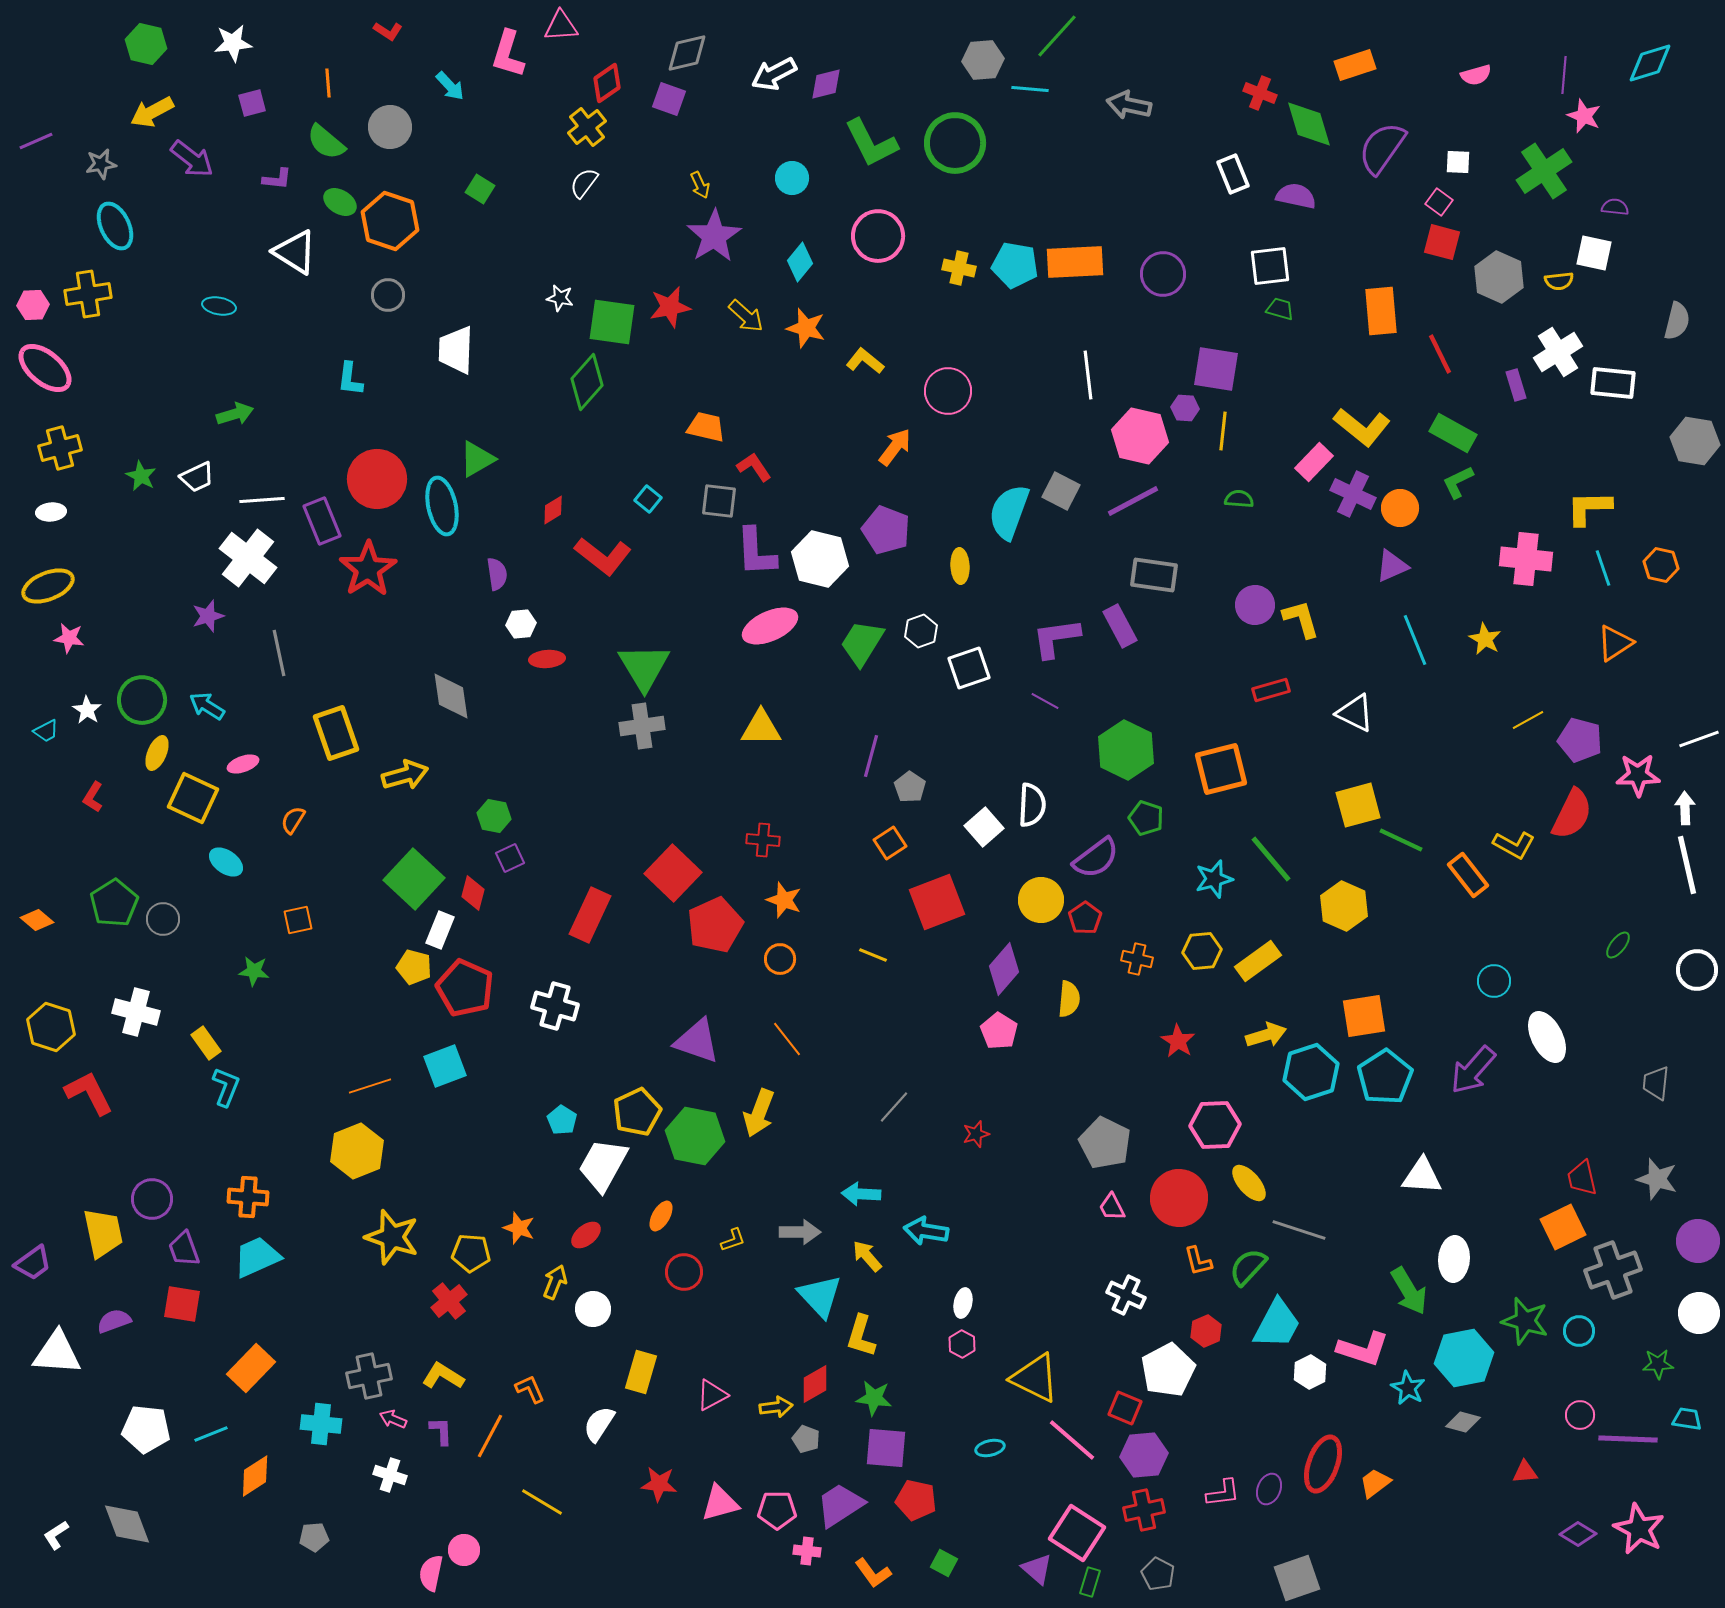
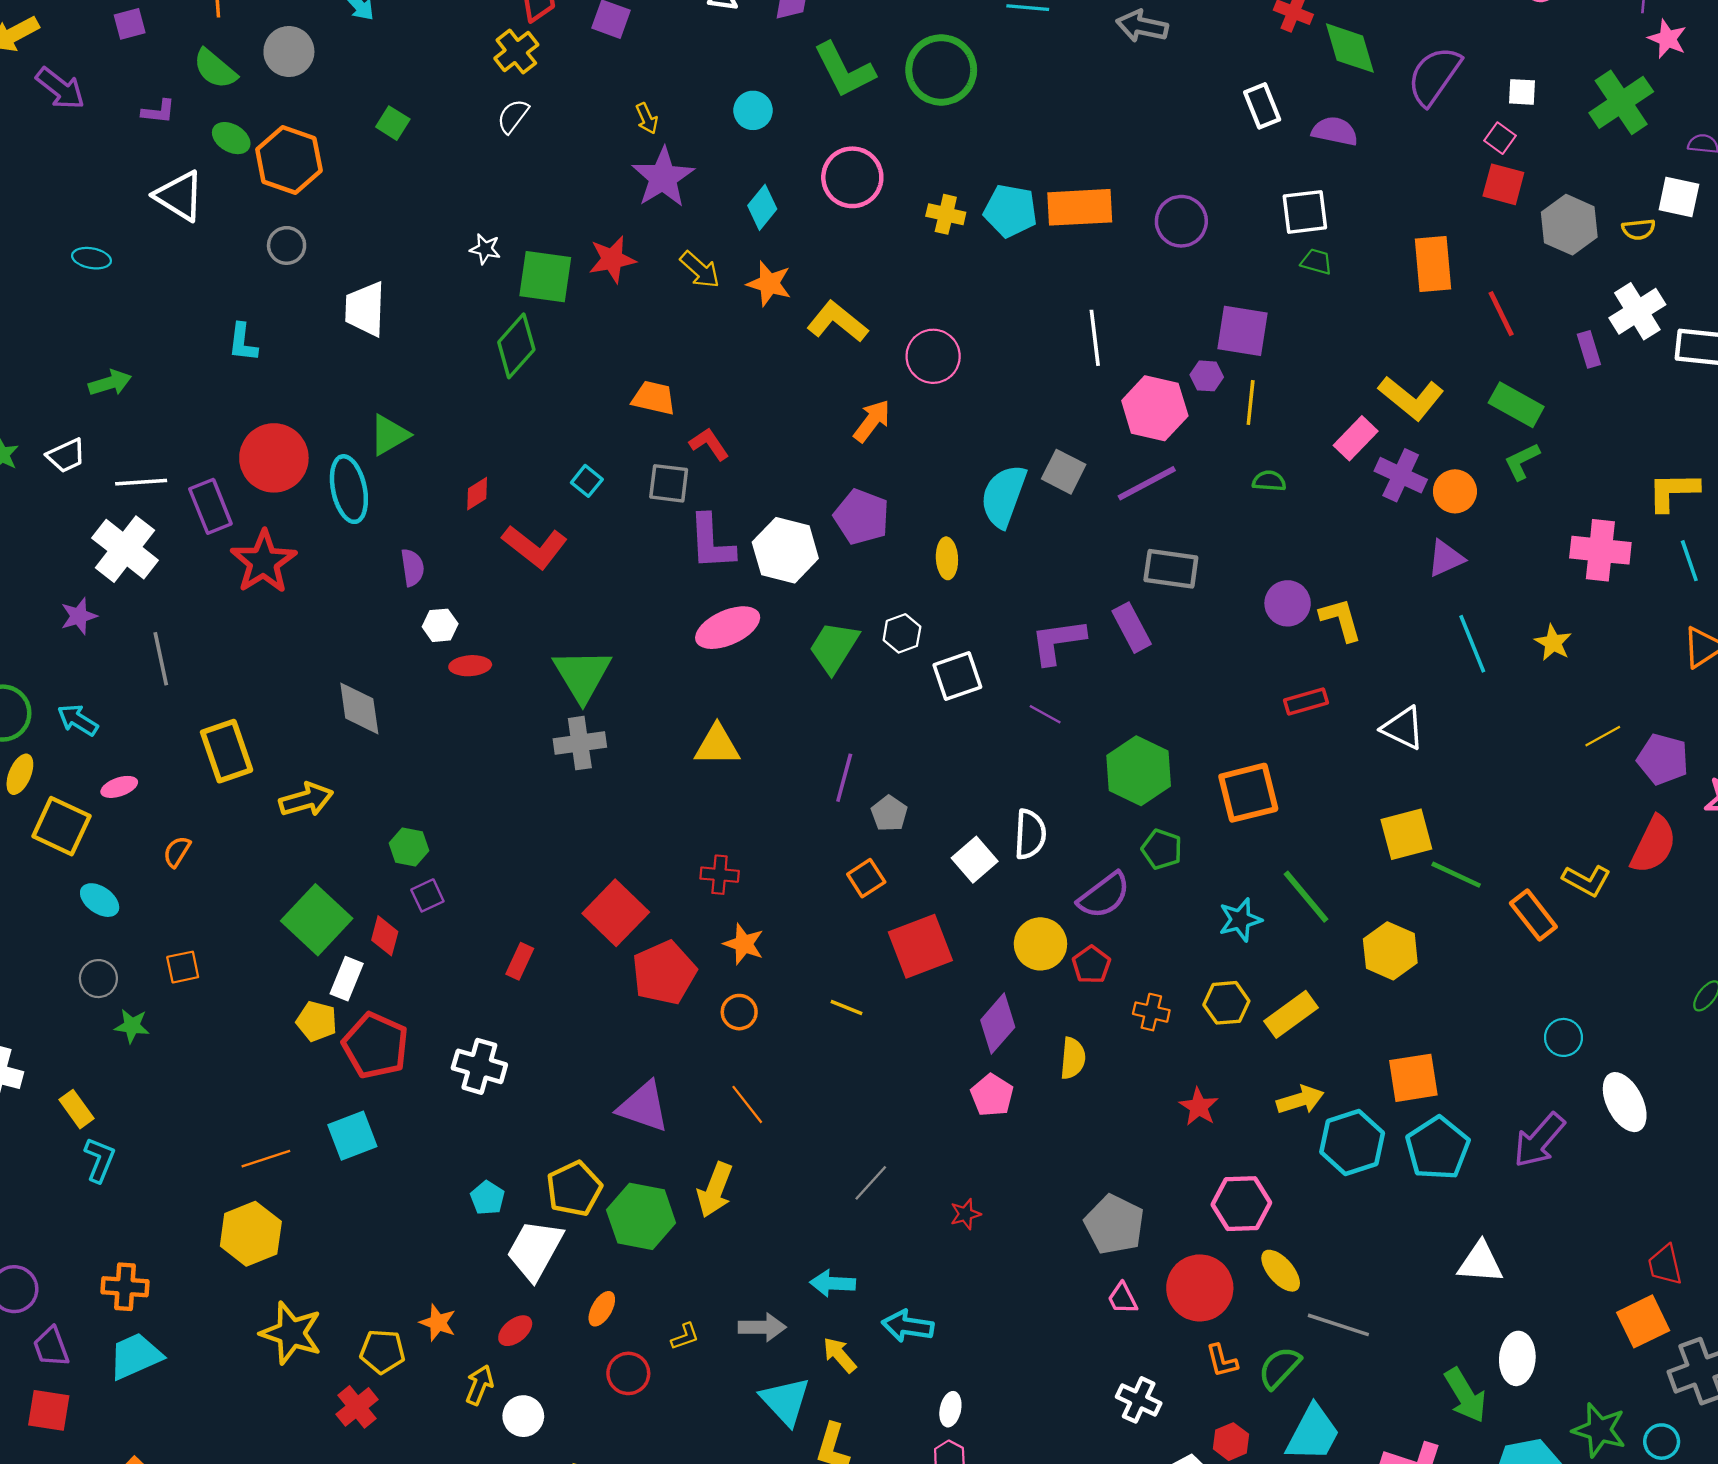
yellow L-shape: (865, 361) -> (837, 322), size x1.4
red rectangle: (590, 915) -> (520, 961), size x0.6
gray circle: (163, 919) -> (98, 979), moved

